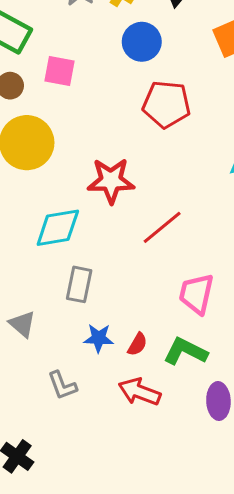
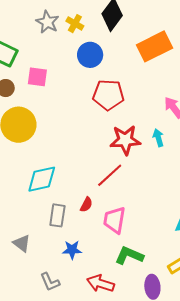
red star: (111, 181) -> (125, 140), moved
pink trapezoid: (196, 294) -> (115, 220), moved
red semicircle: (137, 344) -> (86, 205), moved

